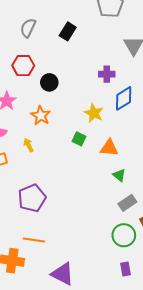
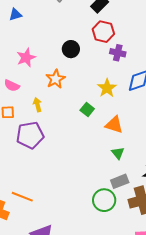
red hexagon: (23, 66) -> (103, 32), moved
purple cross: (107, 74) -> (118, 53), moved
purple pentagon: (32, 198) -> (30, 135), moved
green circle: (124, 235) -> (104, 200), moved

